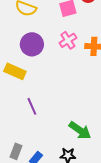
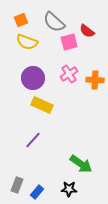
yellow rectangle: (15, 71) -> (42, 105), moved
purple line: (32, 106) -> (33, 140), turned 66

